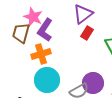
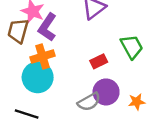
red rectangle: (87, 33) -> (99, 61), moved, turned 32
cyan circle: (47, 80) -> (38, 77), moved

